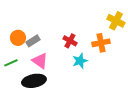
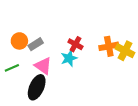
yellow cross: (116, 21) -> (125, 51), moved
cyan star: (80, 61) -> (69, 58), moved
black ellipse: (34, 81) -> (37, 87), turned -55

